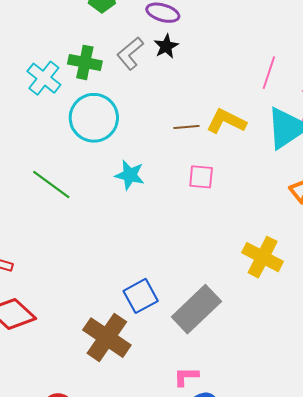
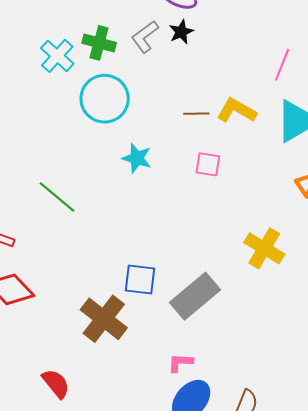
green line: (51, 184) -> (57, 197), moved
blue square: (141, 296) -> (140, 279), turned 32

